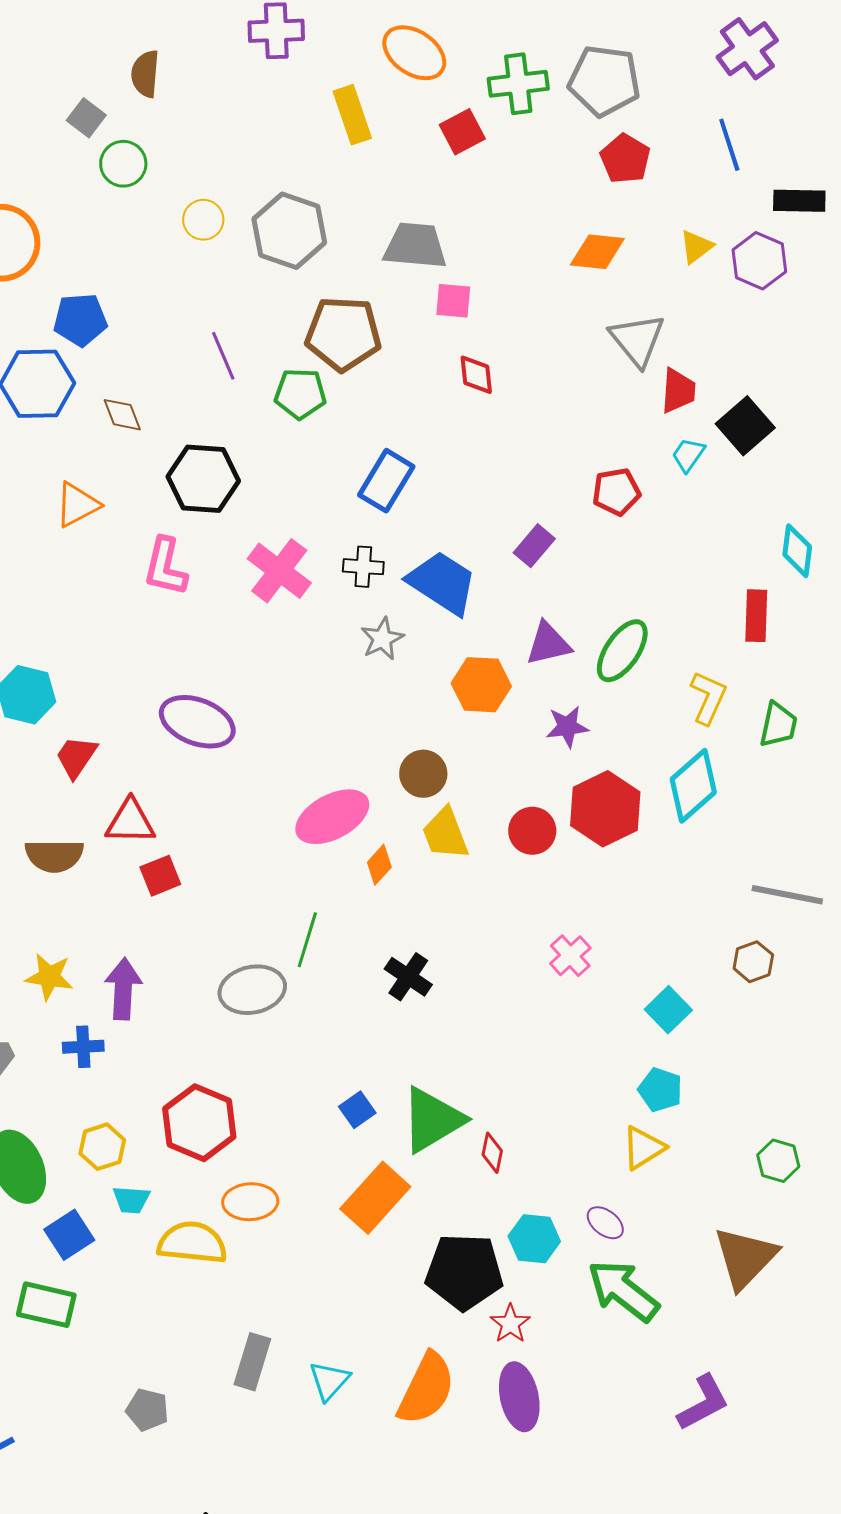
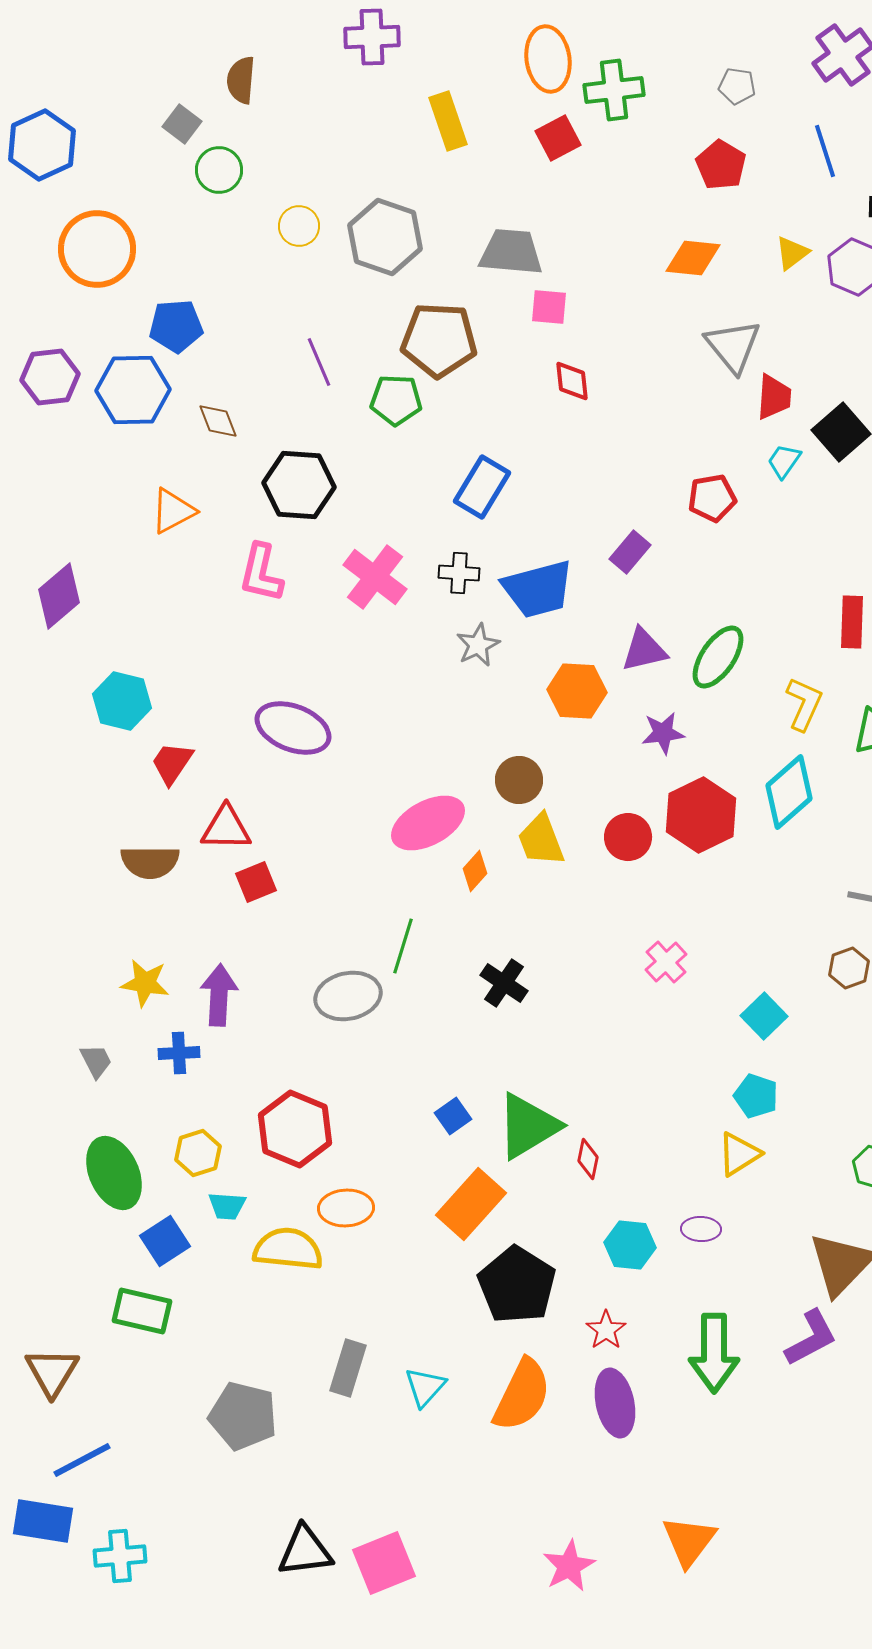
orange ellipse: (414, 53) -> (548, 59), moved, turned 48
gray pentagon: (604, 81) -> (737, 86), moved, size x0.5
blue trapezoid: (442, 583) -> (538, 589), turned 132
purple ellipse: (605, 1223) -> (701, 1229), turned -36
black pentagon: (464, 1272) -> (517, 1285), moved, turned 30
green arrow: (623, 1291) -> (714, 1353), moved, turned -128
purple L-shape: (703, 1403) -> (811, 1338), moved
gray pentagon: (147, 1410) -> (243, 1416), size x1.6

